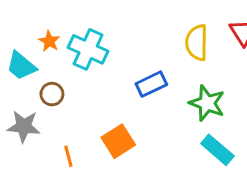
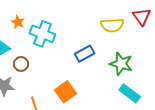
orange star: (49, 41) -> (18, 22), moved
yellow semicircle: (197, 43) -> (112, 25), turned -90

